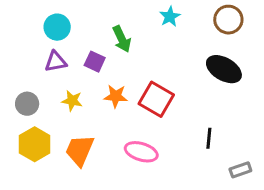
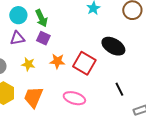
green arrow: (122, 39) -> (41, 18), moved
black ellipse: (224, 69) -> (113, 46), moved
black line: (209, 138) -> (119, 89), turned -32

